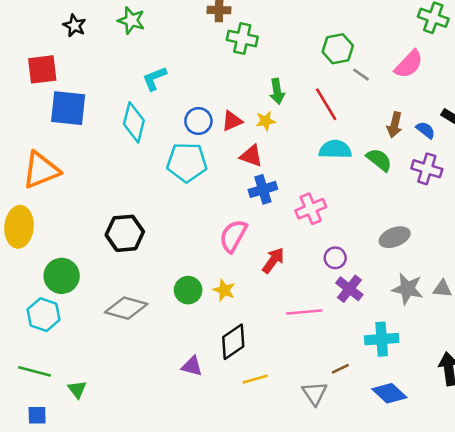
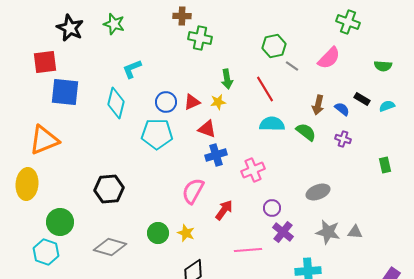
black star: (75, 26) -> (70, 28), size x1.5
purple cross: (427, 169) -> (343, 139), size x0.7

